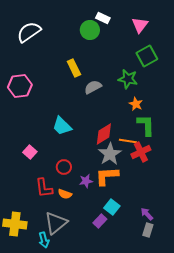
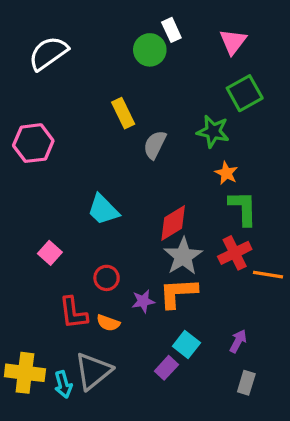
white rectangle: (103, 18) -> (171, 30), turned 40
gray semicircle: (93, 87) -> (155, 145), turned -36
orange line: (128, 141) -> (268, 275), moved
purple arrow: (147, 214) -> (238, 341), moved, turned 72
cyan arrow: (44, 240) -> (63, 384), moved

